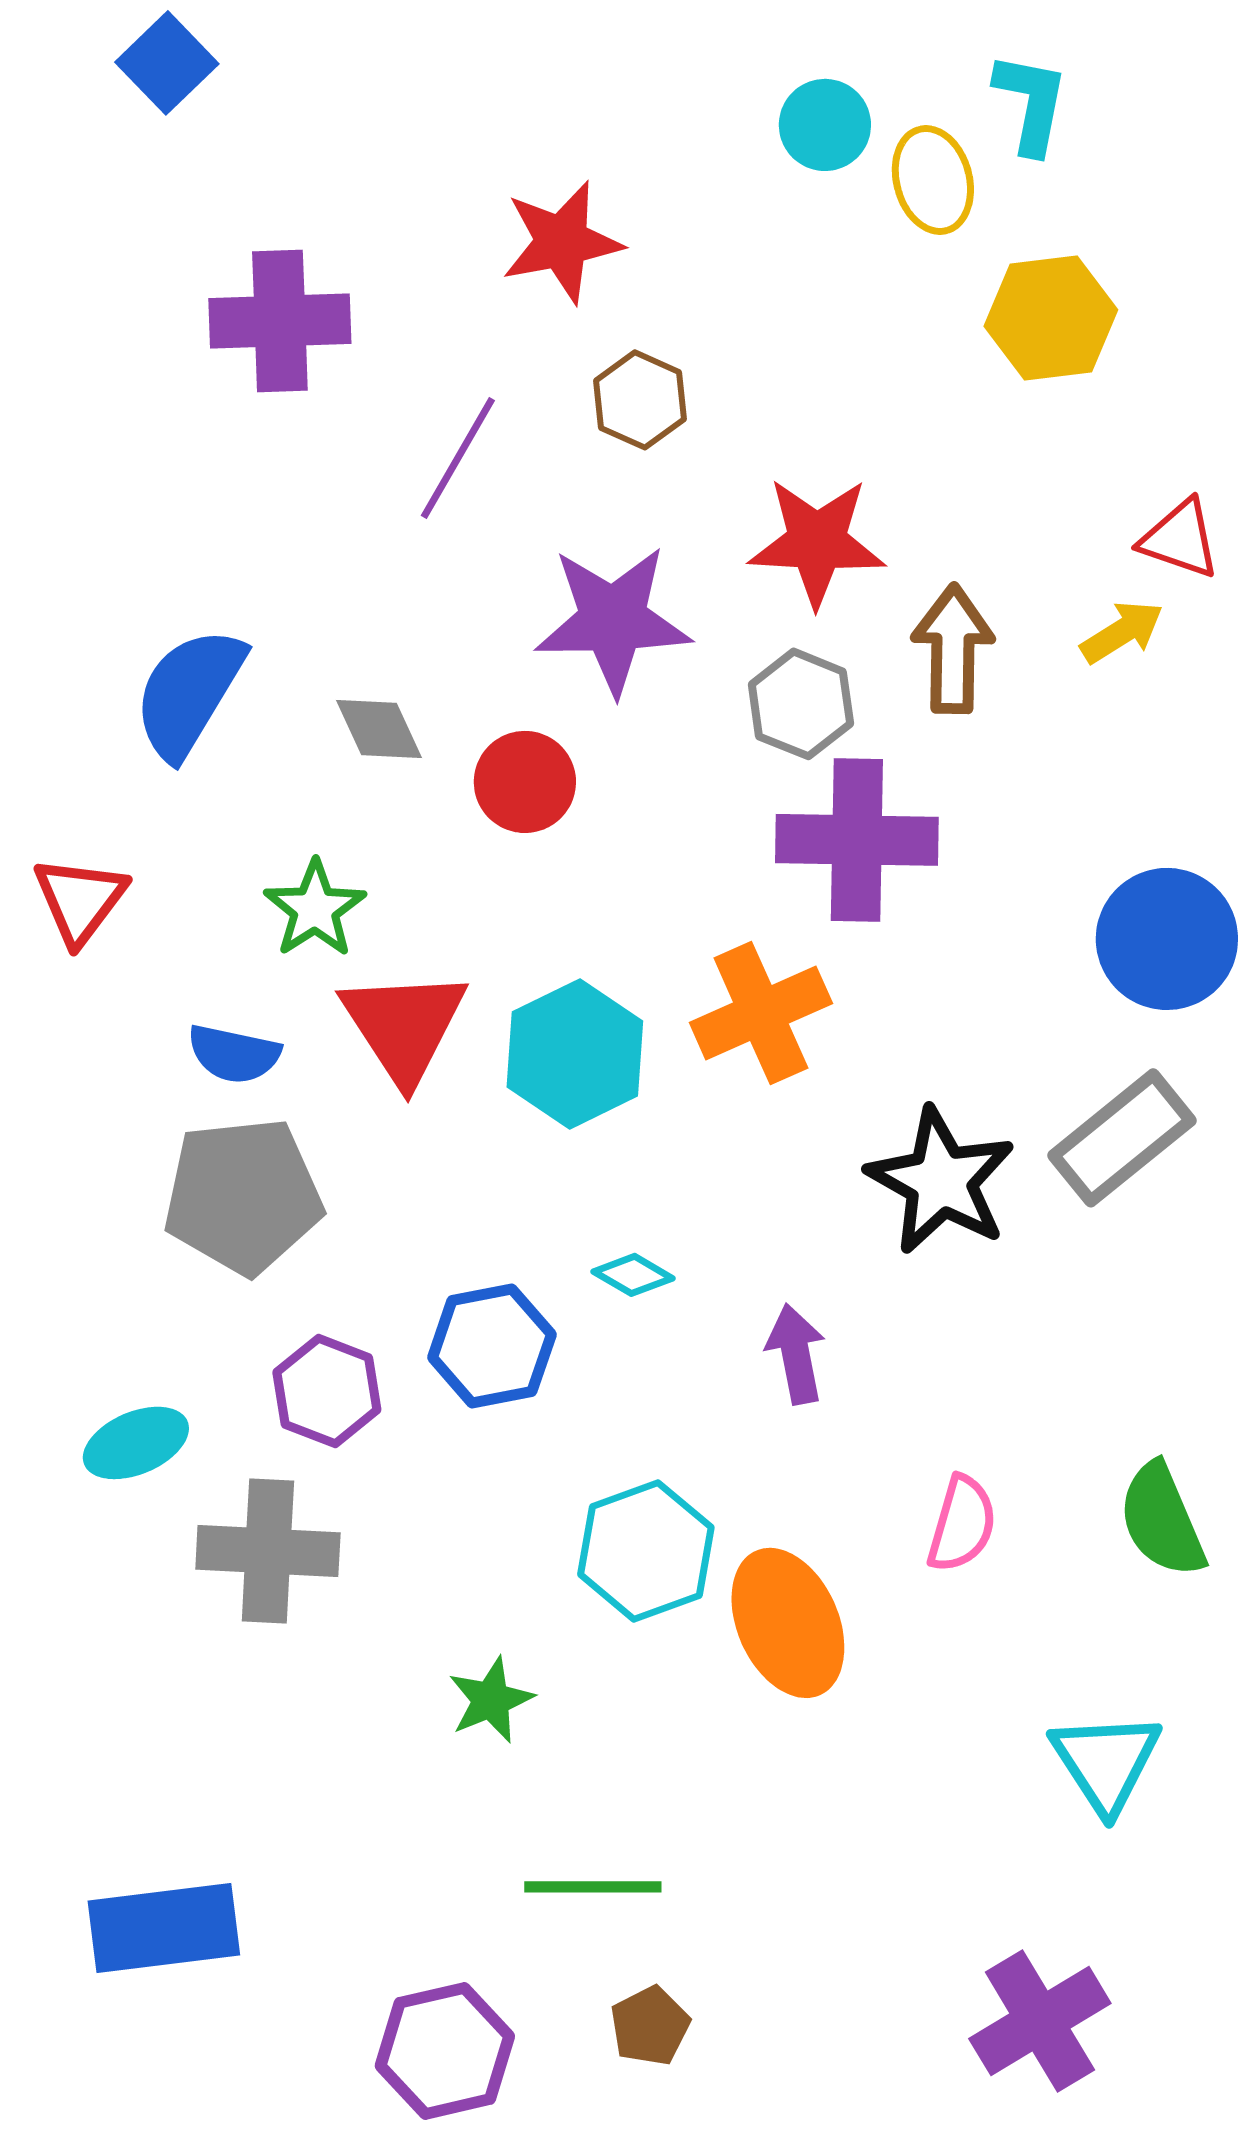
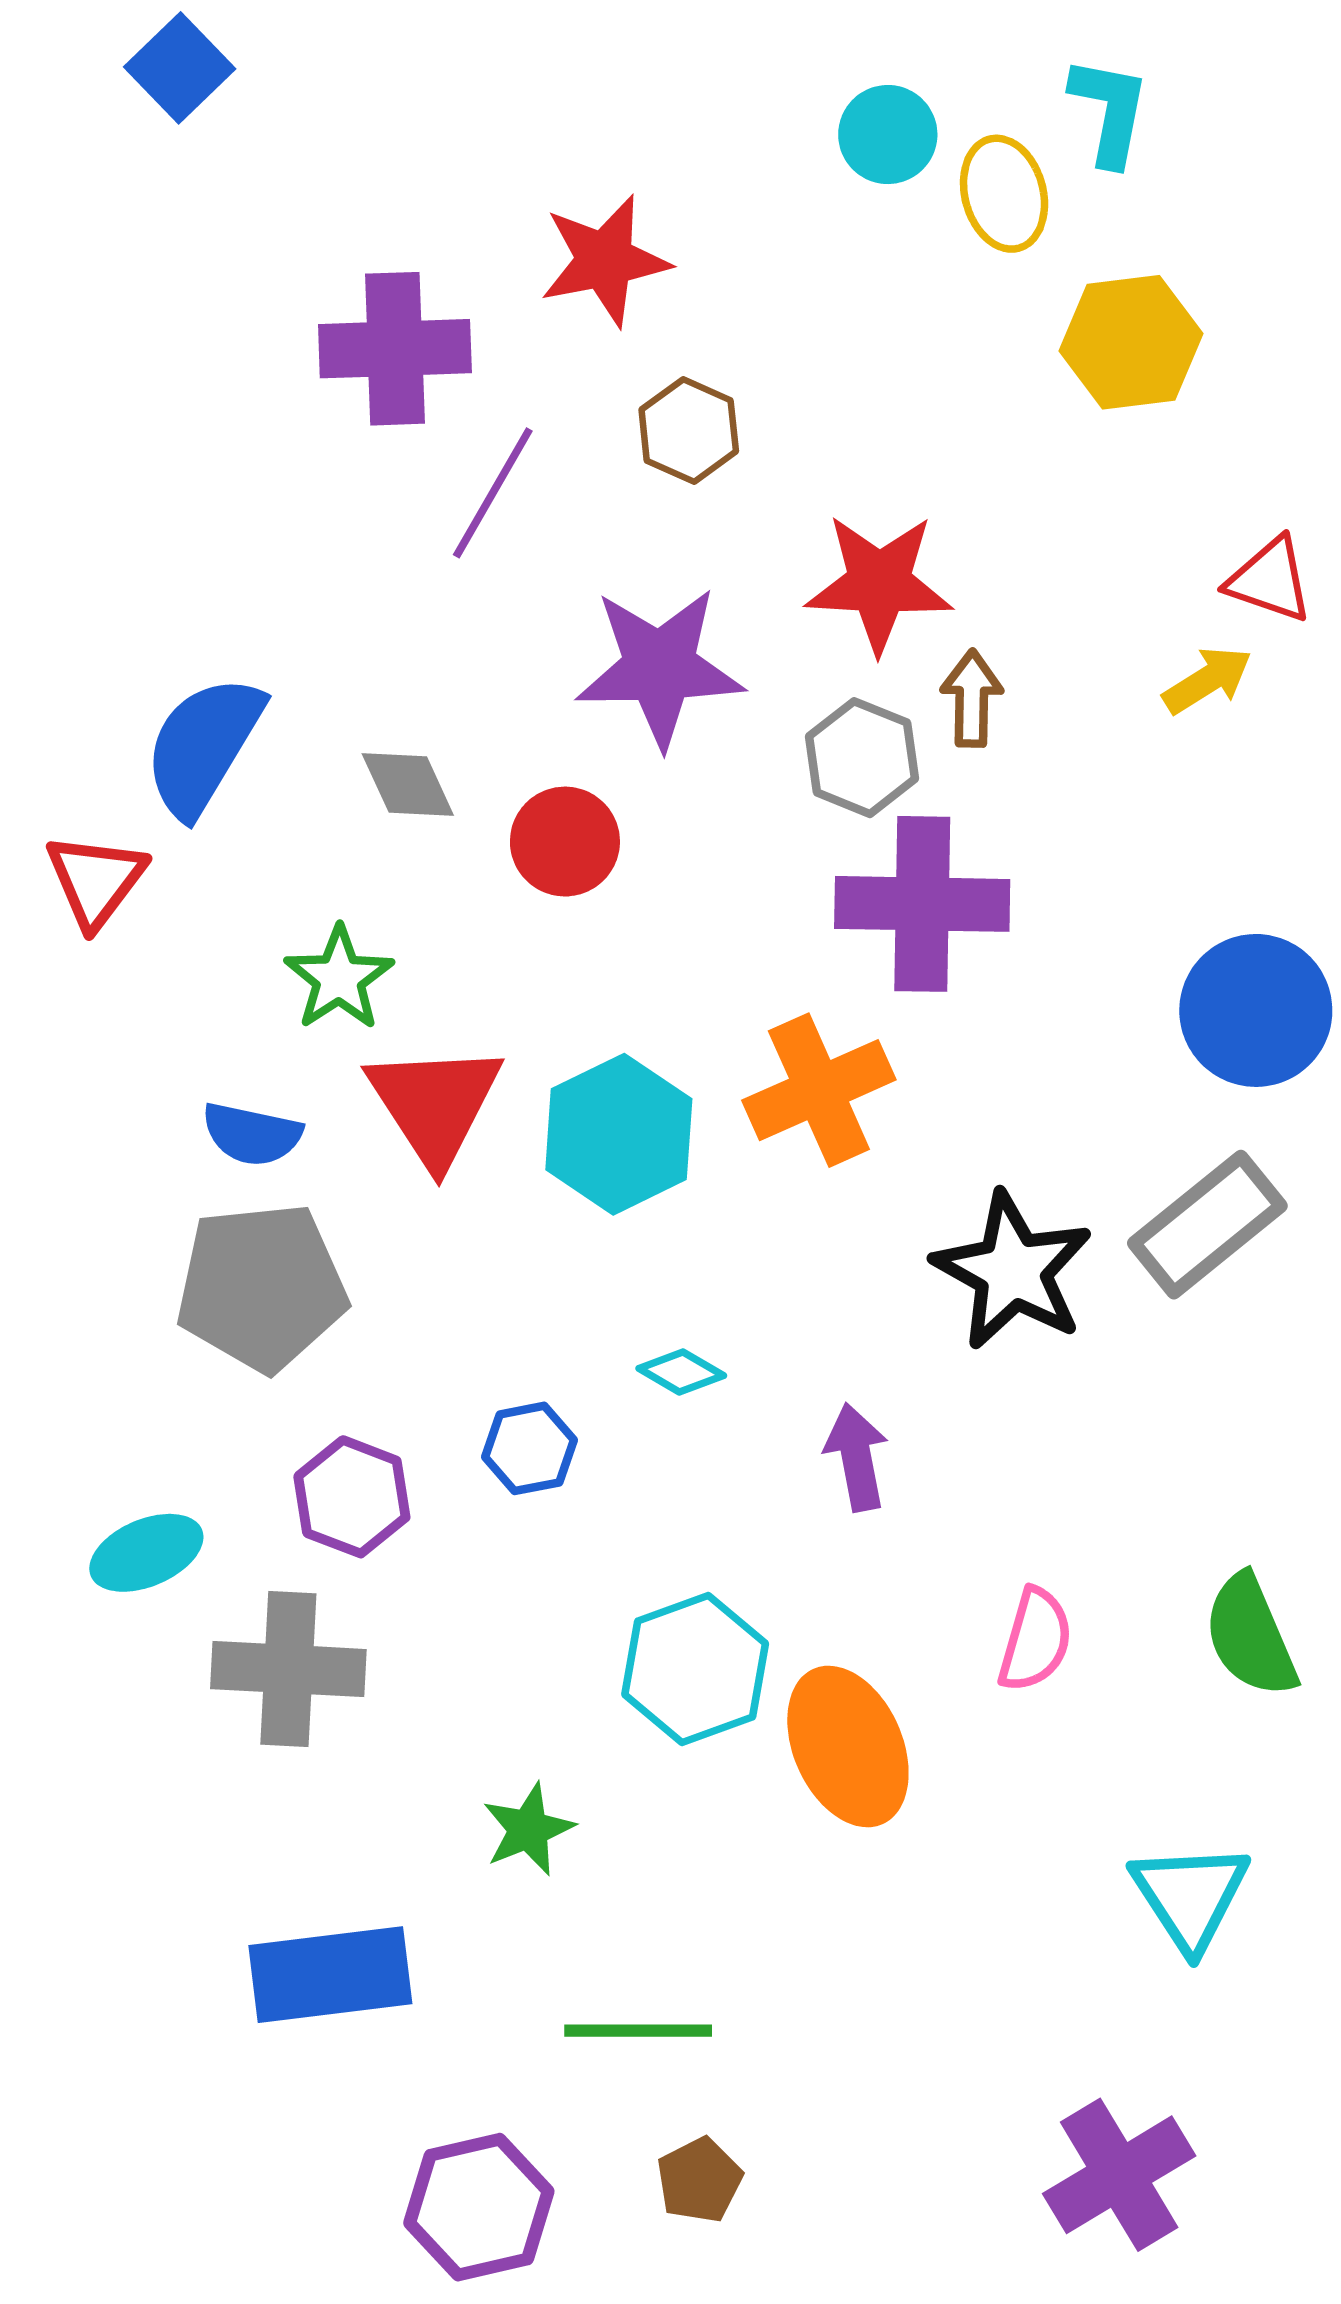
purple cross: (280, 321) -> (395, 349), moved
brown arrow: (953, 649) -> (972, 698), moved, size x0.7
red triangle: (80, 900) -> (96, 880), moved
blue hexagon: (492, 1346) -> (529, 1448), size x0.7
blue rectangle: (164, 1928) -> (330, 1975), moved

